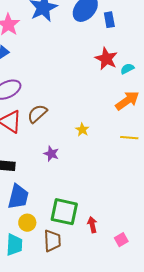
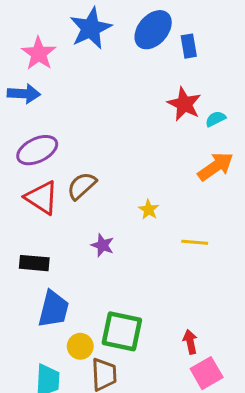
yellow line: (129, 138) -> (195, 242), moved
yellow circle: (27, 223) -> (80, 346), moved
red arrow: (92, 225) -> (190, 342), moved
pink square: (121, 240) -> (207, 373), size x1.5

